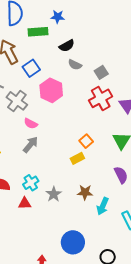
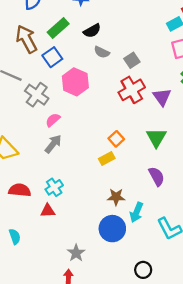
green rectangle: (38, 32) -> (58, 28), moved, turned -36
pink semicircle: (31, 123) -> (53, 120), turned 112
gray star: (54, 194) -> (76, 253), moved
blue circle: (73, 242) -> (112, 229), moved

